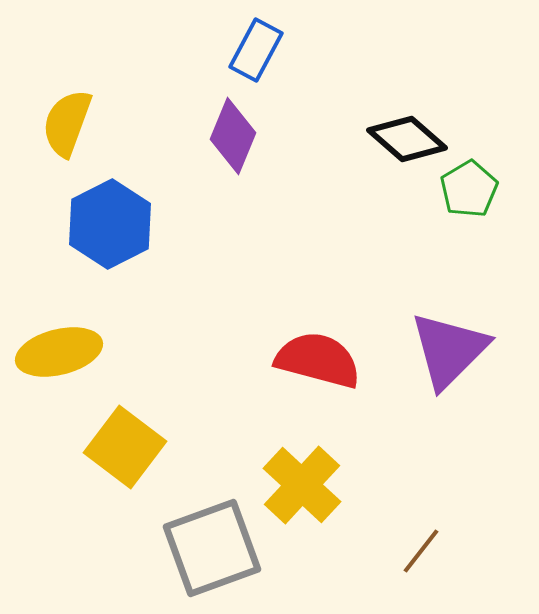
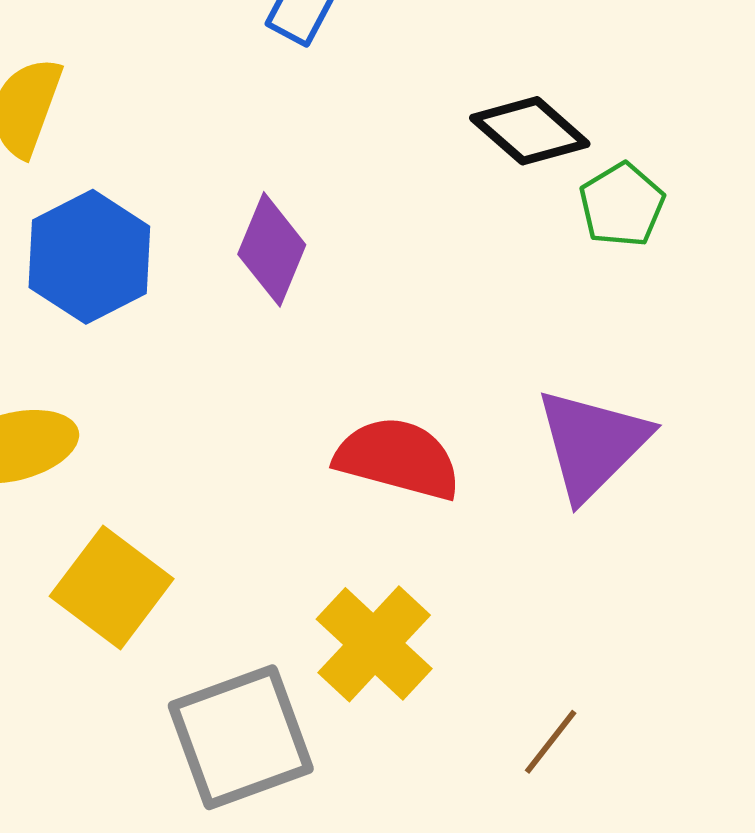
purple diamond: (233, 136) -> (272, 249), moved

